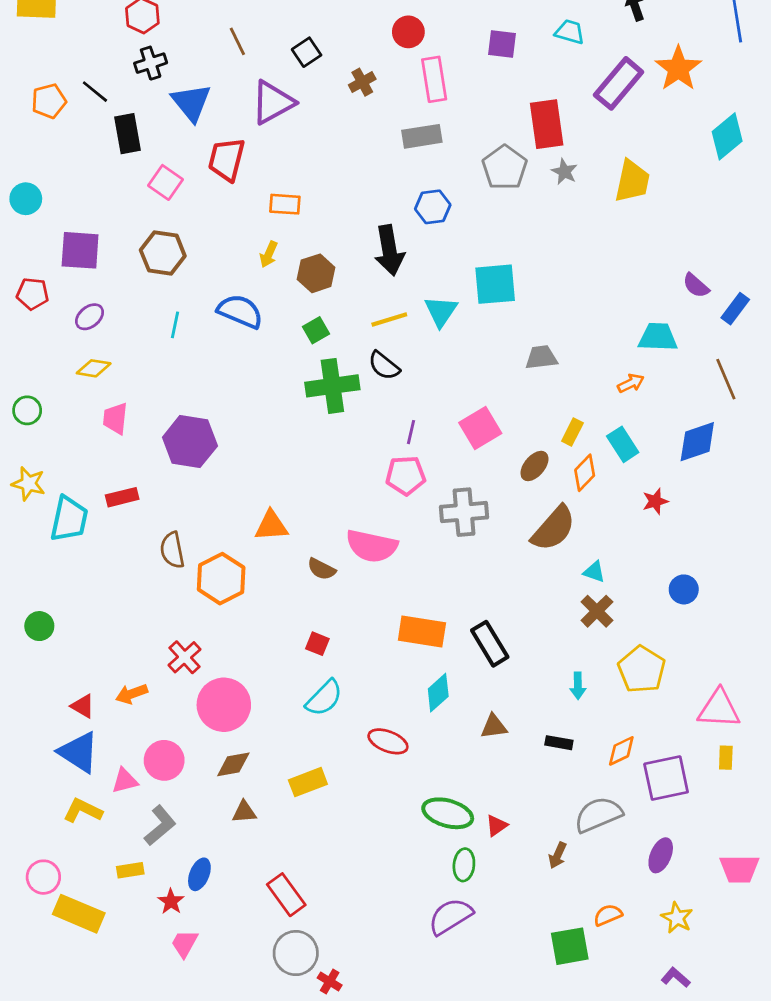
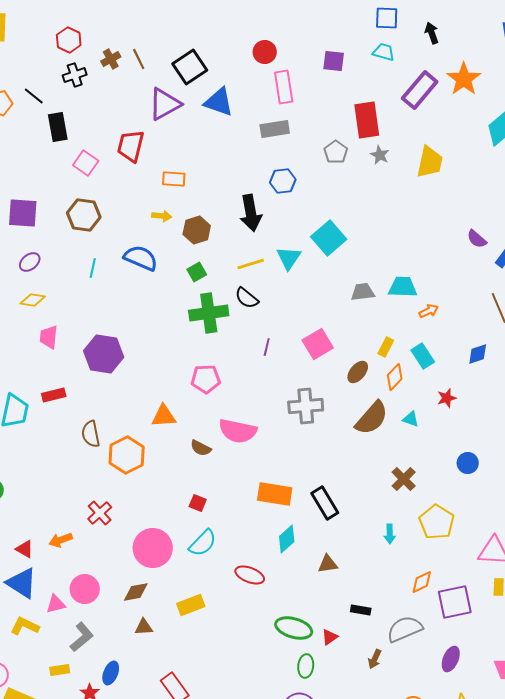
black square: (307, 52) -> (190, 67), size x1.6
brown cross: (362, 82) -> (111, 59), moved
blue triangle: (191, 102) -> (219, 102), moved, turned -32
gray pentagon: (505, 168) -> (336, 152), size x0.7
yellow arrow: (269, 254) -> (162, 216), turned -108
cyan square: (495, 284) -> (329, 238), turned -36
cyan trapezoid: (658, 337) -> (403, 287), moved
blue diamond: (697, 442) -> (478, 354), size x0.7
pink pentagon: (406, 475) -> (206, 379), moved
cyan triangle: (594, 572) -> (411, 419), moved
pink circle: (224, 705) -> (153, 548), moved
black rectangle: (559, 743) -> (361, 610), moved

